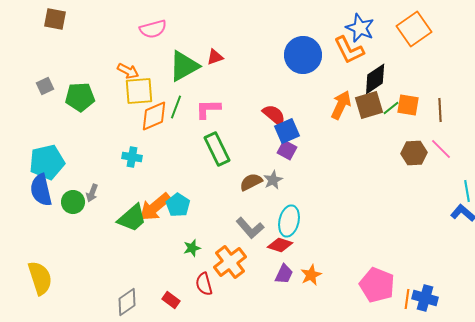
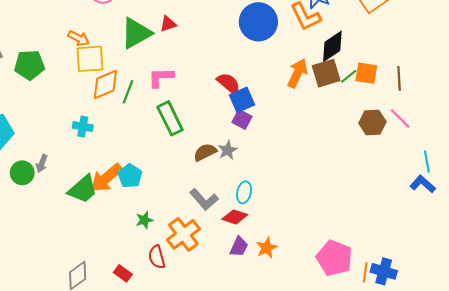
green line: (176, 107) -> (128, 92), moved
cyan ellipse: (289, 221) -> (244, 192), size x0.7

